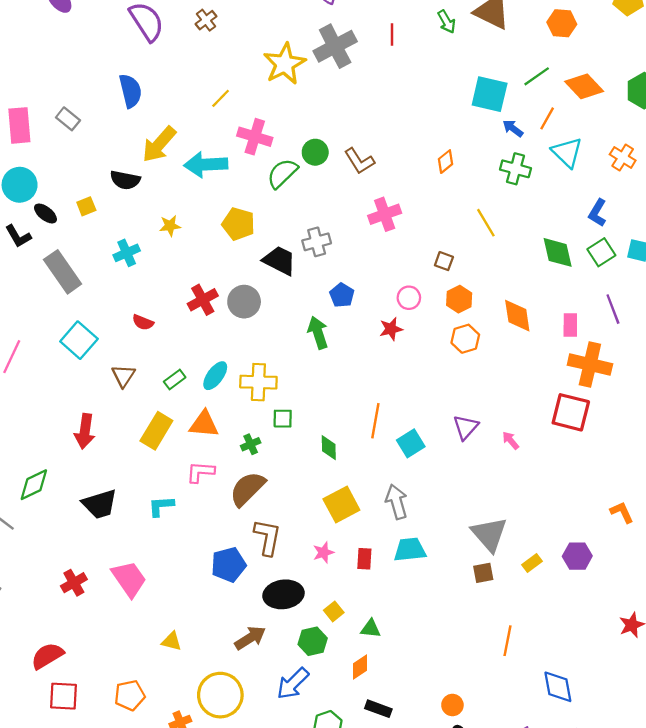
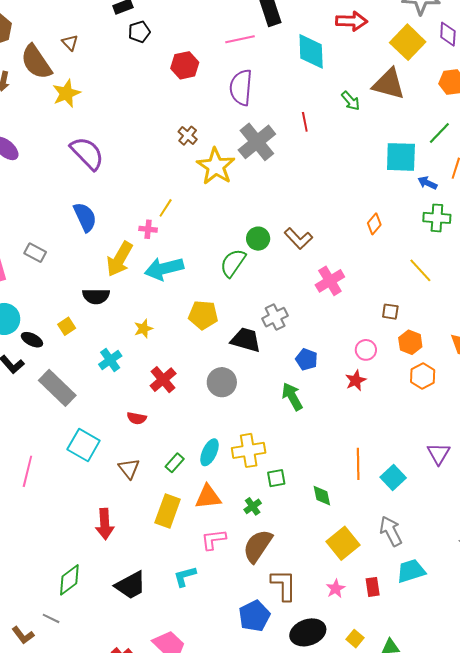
brown cross: (206, 20) -> (188, 136), moved
pink cross: (255, 137) -> (148, 229), moved, size x0.6
red cross: (203, 300) -> (163, 380), moved

